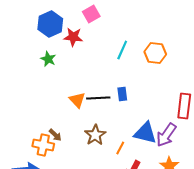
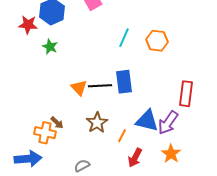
red star: (73, 37) -> (28, 25), moved
blue rectangle: (122, 94) -> (124, 82), size x1.6

